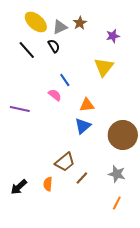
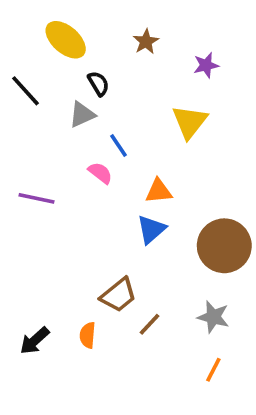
gray triangle: (60, 27) -> (82, 115), moved
black line: (27, 50) -> (26, 91), moved

